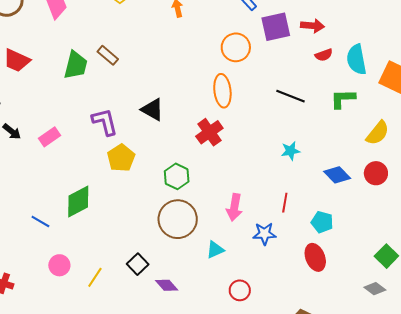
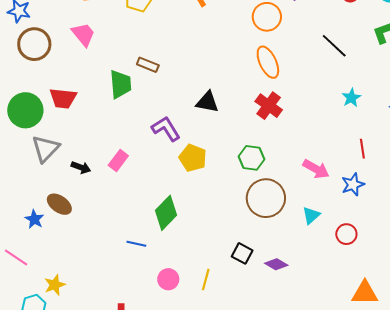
black line: (291, 96) -> (334, 46), turned 40
pink arrow: (234, 207) -> (316, 169), turned -52
red circle: (240, 290) -> (346, 234), moved

